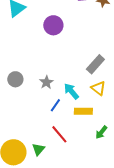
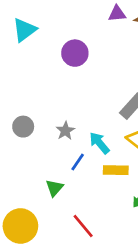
red line: (59, 134) -> (83, 226), moved
green triangle: (38, 149) -> (54, 188), moved

